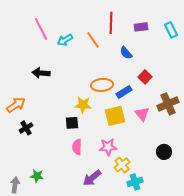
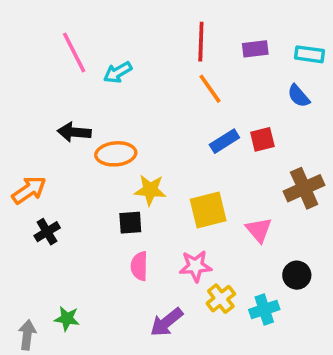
cyan rectangle: (171, 30) -> (309, 54), turned -56
orange line: (93, 40) -> (210, 89), moved
blue semicircle: (126, 53) -> (299, 96), moved
red square: (145, 77) -> (262, 139), turned 32
orange ellipse: (102, 85) -> (116, 154), moved
blue rectangle: (124, 92) -> (224, 141), moved
pink triangle: (142, 114) -> (259, 230), moved
cyan cross: (135, 182) -> (264, 309), moved

